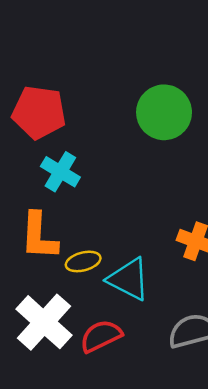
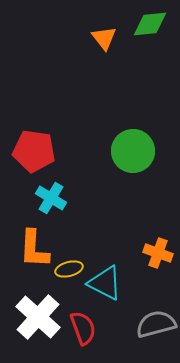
red semicircle: (101, 336) -> (83, 328), turned 96

